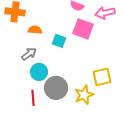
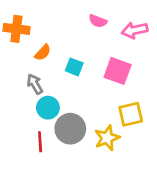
pink square: (83, 29) -> (118, 71), moved
orange semicircle: (35, 30) -> (43, 53), turned 128
gray arrow: (29, 54) -> (35, 84), turned -84

